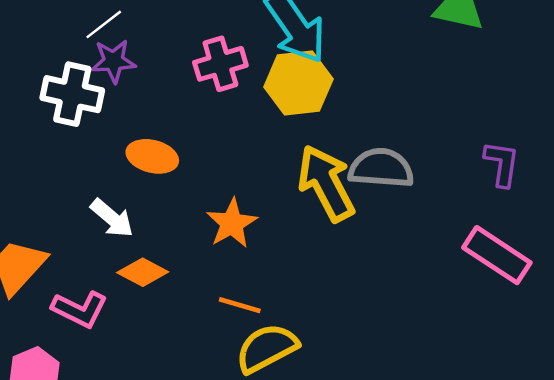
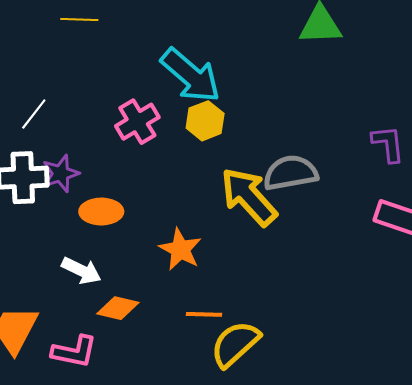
purple star: (113, 61) -> (61, 174), moved
yellow hexagon: (298, 83) -> (205, 121), size x0.7

